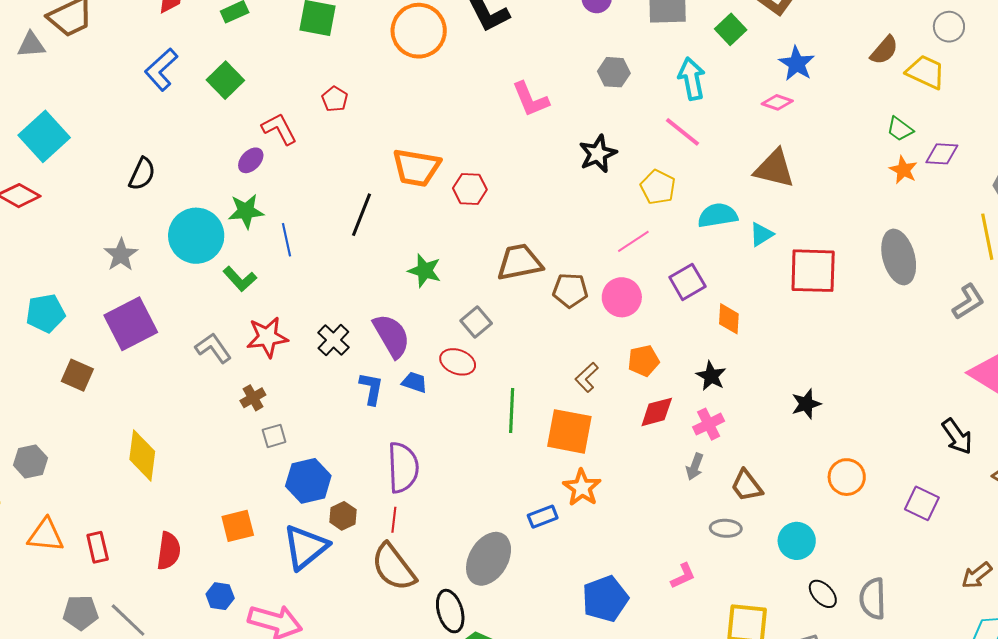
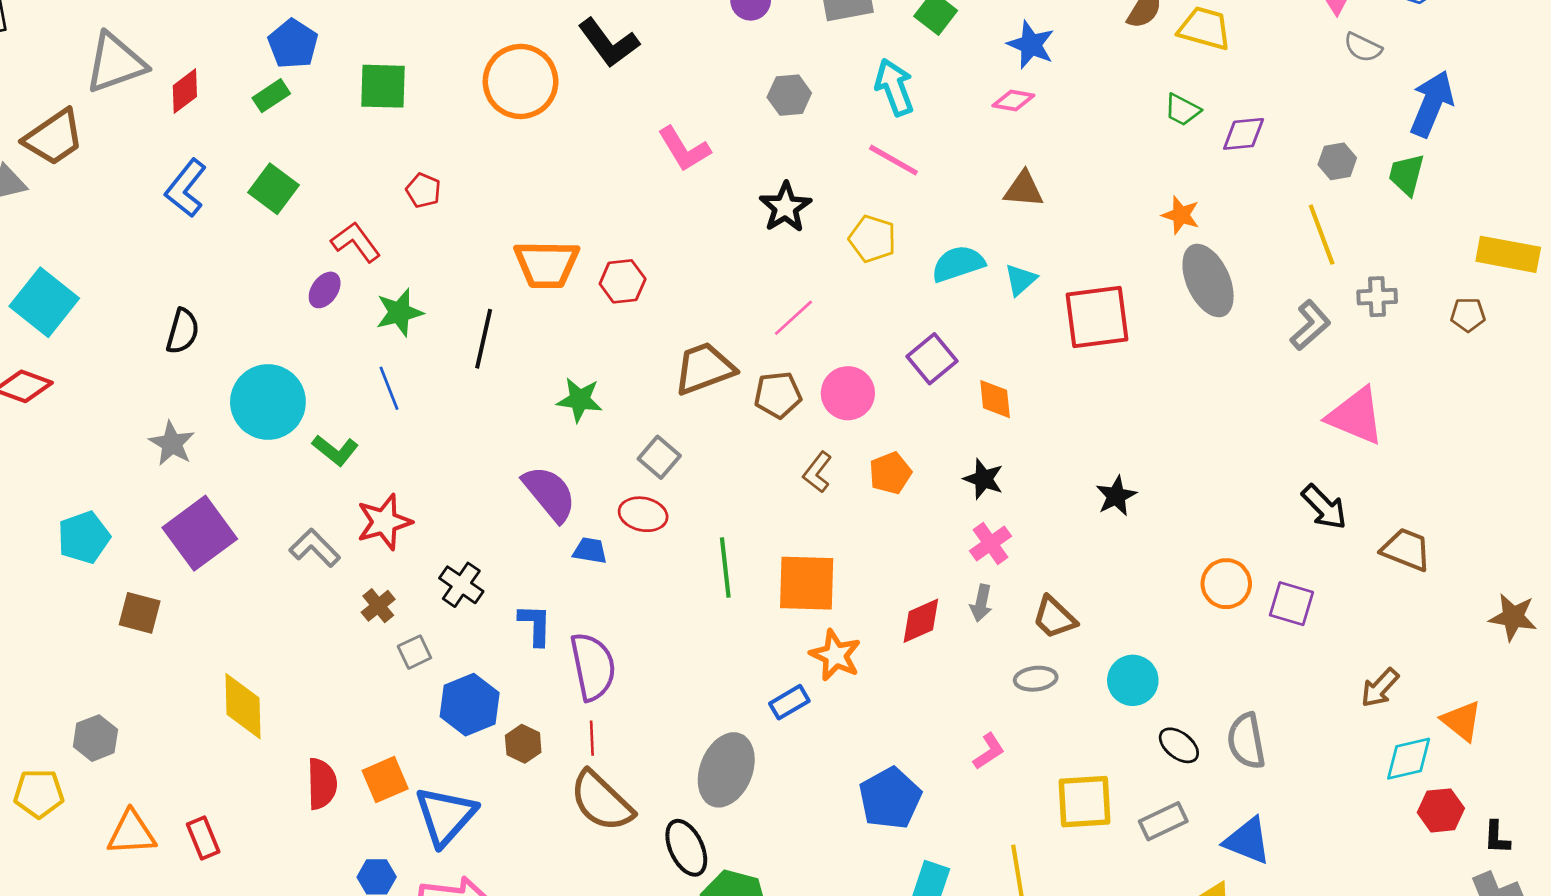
brown triangle: (774, 169) -> (1024, 189), size x0.7
orange star: (903, 170) -> (1181, 215), moved
green star: (246, 211) -> (399, 312), moved
pink line: (633, 241) -> (793, 318), moved
black cross: (333, 340) -> (461, 585), moved
brown L-shape: (587, 377) -> (817, 472), moved
blue L-shape: (371, 389) -> (535, 625), moved
red diamond: (657, 412) -> (921, 621), moved
orange circle: (847, 477) -> (1226, 584), moved
blue triangle: (305, 547) -> (445, 816), moved
red semicircle: (169, 551) -> (322, 784), moved

